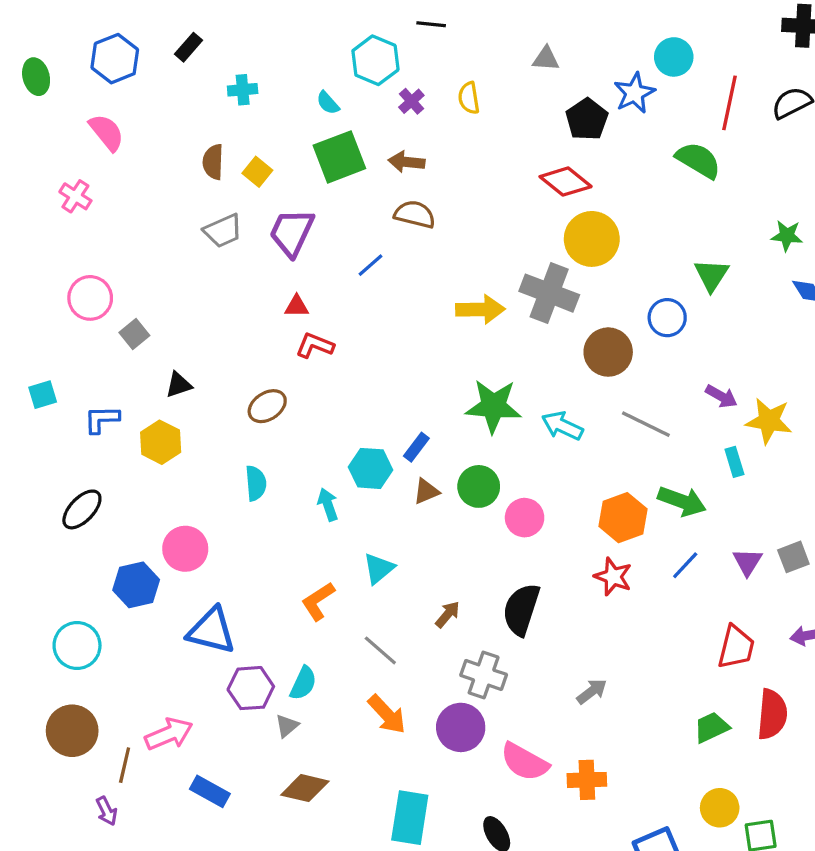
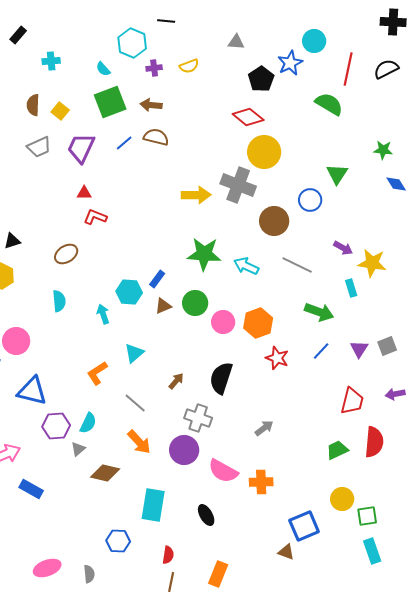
yellow semicircle: (469, 98) -> (189, 66), turned -102
purple cross: (411, 101) -> (154, 68), turned 35
blue line: (370, 265) -> (124, 143), moved
orange hexagon: (623, 518) -> (258, 323), moved
brown diamond: (305, 788) -> (105, 473), moved

